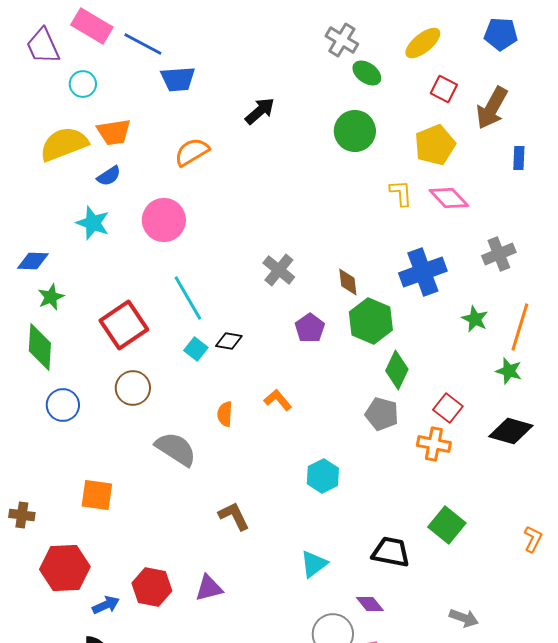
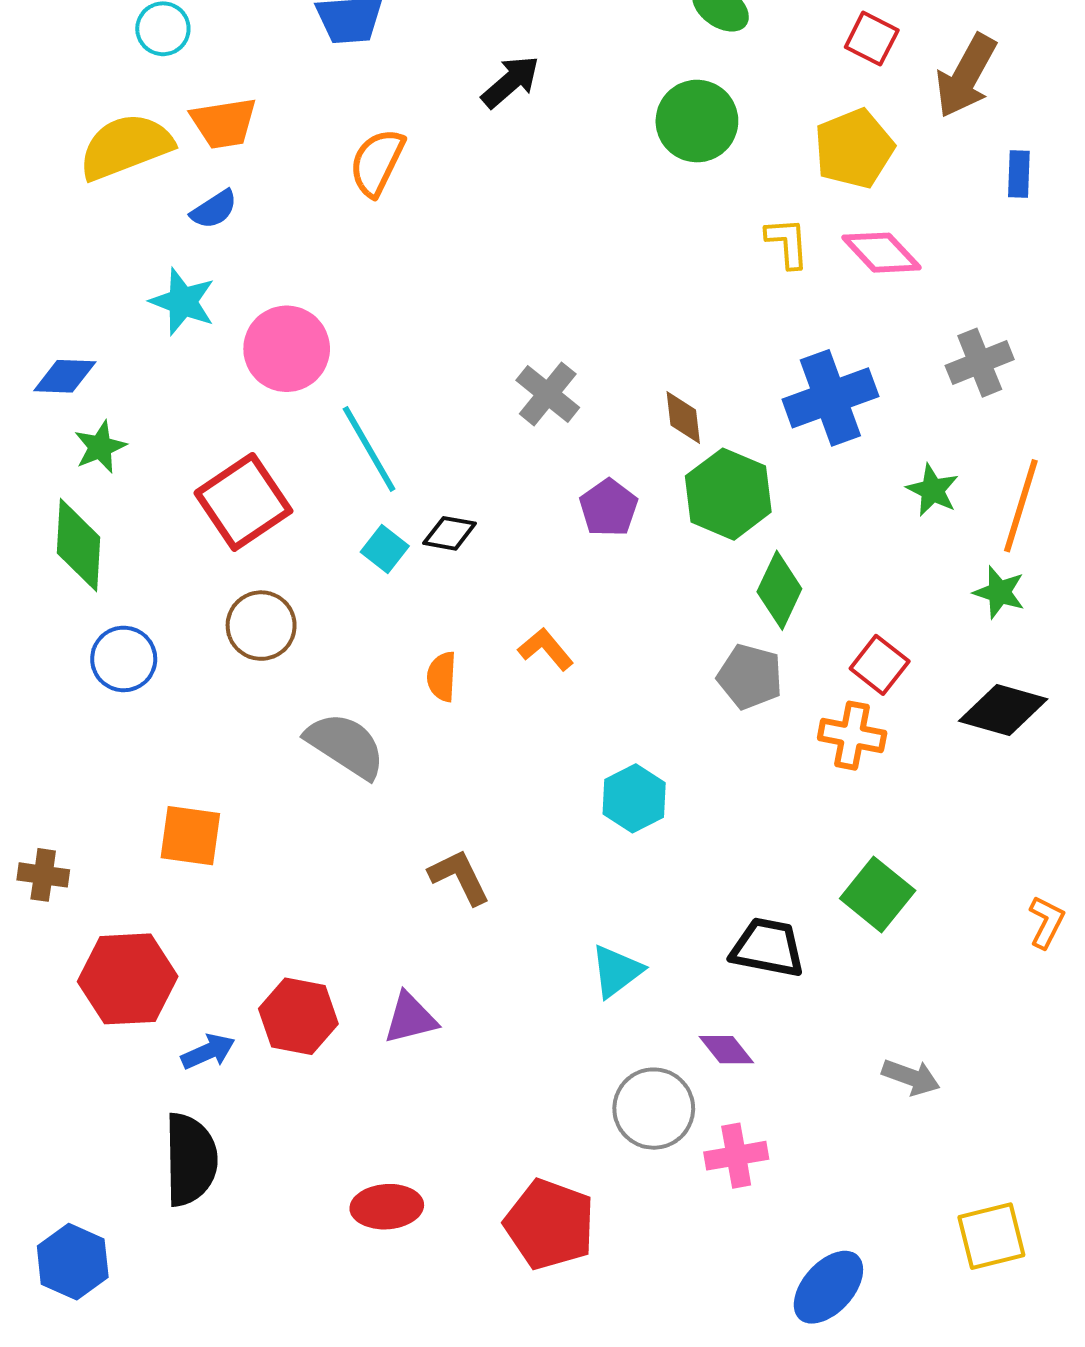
orange semicircle: (192, 152) -> (377, 162), turned -33
pink circle: (164, 220) -> (287, 349), moved

